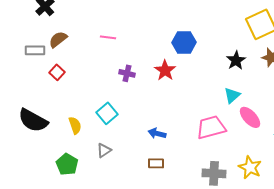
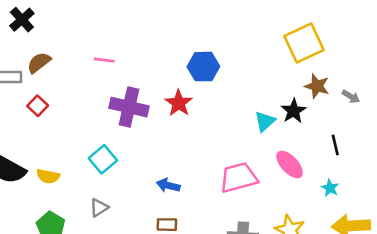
black star: (236, 60) -> (293, 111), moved
purple cross: (127, 73) -> (129, 107), size x1.8
cyan triangle: (232, 95) -> (265, 121), moved
yellow semicircle: (75, 125) -> (48, 176), moved, turned 120

